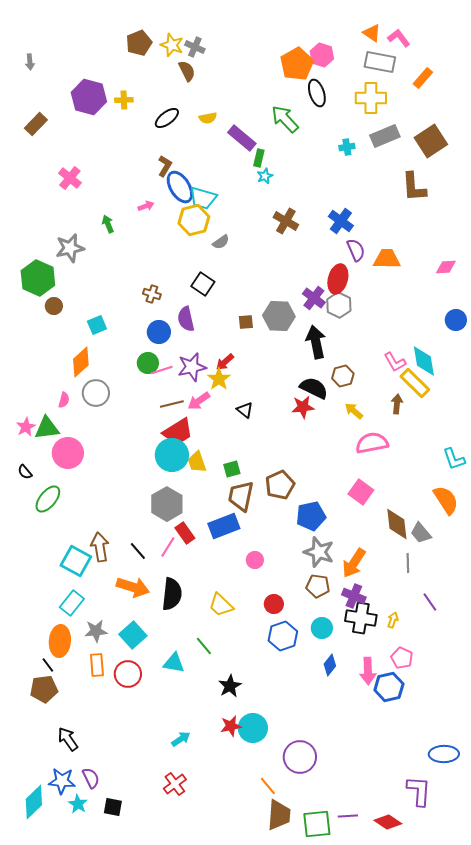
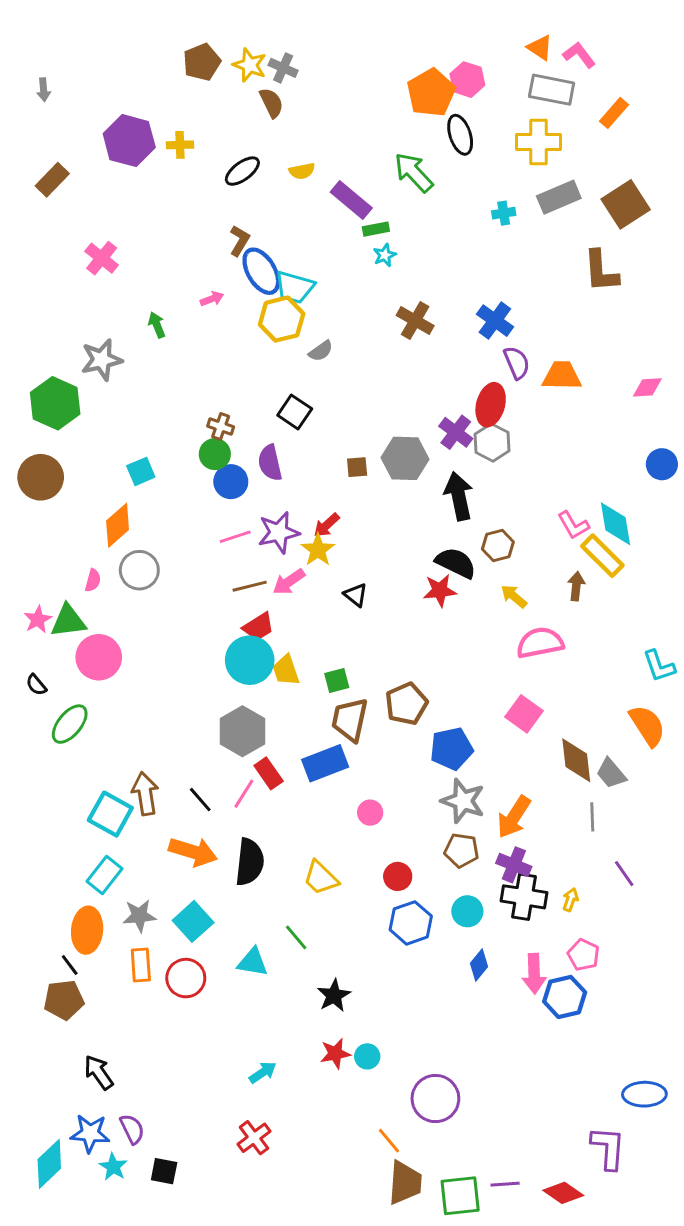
green rectangle: (259, 158) -> (376, 229), turned 66
brown circle: (54, 306) -> (41, 477), moved, size x1.8
green circle: (148, 363) -> (215, 454), moved
red trapezoid: (178, 432) -> (258, 627), size x0.7
cyan circle: (253, 728) -> (367, 1056), size x0.6

